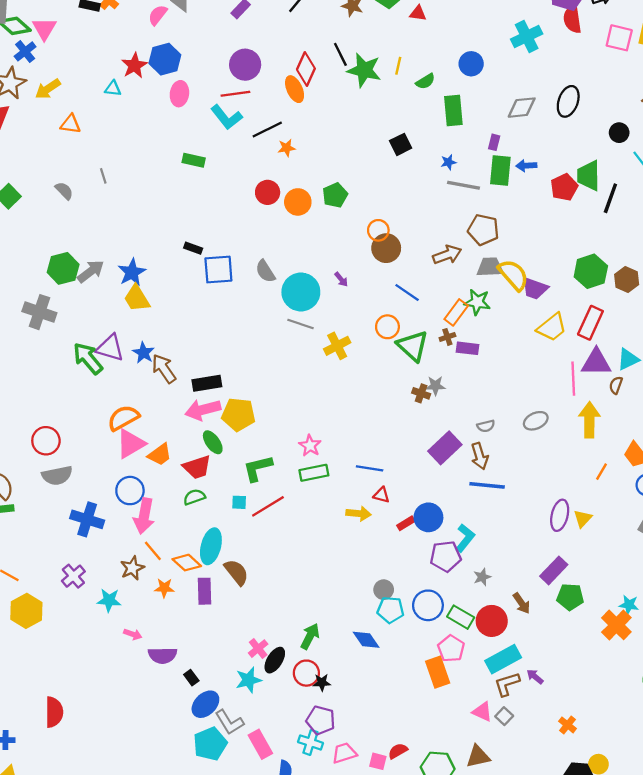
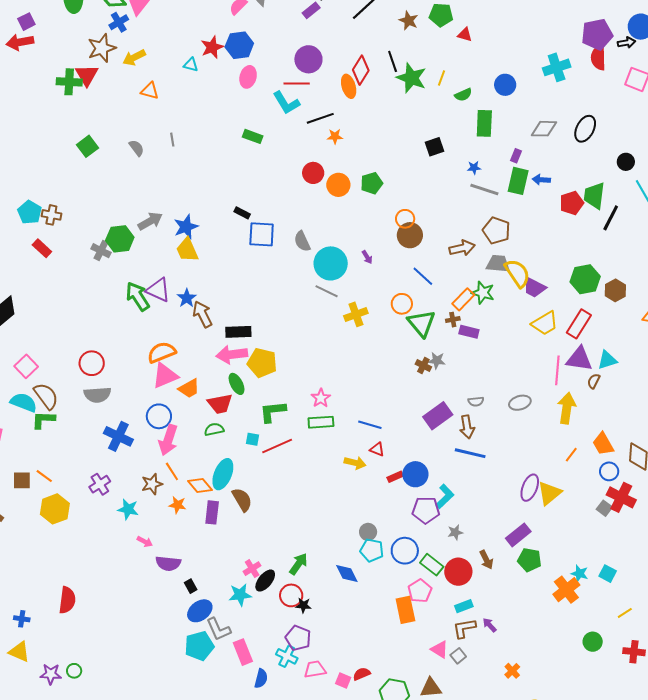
green hexagon: (63, 268) -> (120, 239), moved
gray cross: (39, 312) -> (101, 251), size x0.7
yellow triangle: (583, 518) -> (549, 493), size x1.5
cyan rectangle: (503, 659) -> (464, 606), size x0.6

